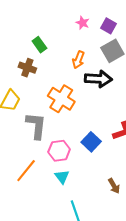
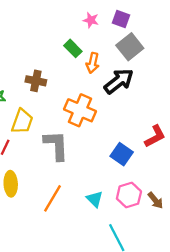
green rectangle: (39, 45) -> (73, 48), moved
black arrow: (98, 79) -> (119, 81), turned -32
pink hexagon: (59, 151) -> (129, 195), moved

